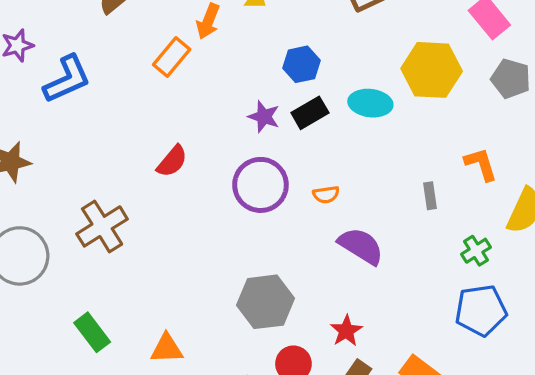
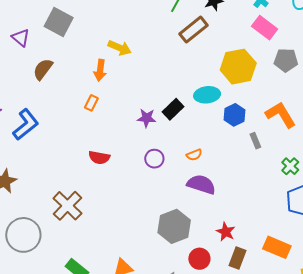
orange rectangle: (172, 57) -> (91, 103), moved, size x0.7
blue hexagon: (301, 64) -> (235, 115), moved
red semicircle: (172, 161) -> (99, 157), turned 75
orange L-shape: (481, 164) -> (281, 115), size x1.4
purple circle: (260, 185) -> (154, 159), size x0.6
purple semicircle: (361, 246) -> (201, 184), moved

